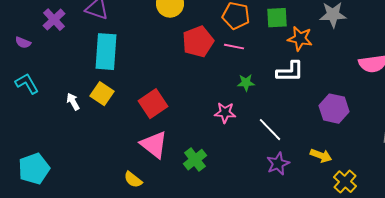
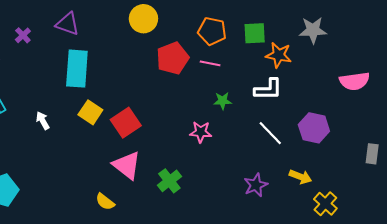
purple cross: (54, 20) -> (23, 35), size x0.7
yellow square: (102, 94) -> (90, 112), moved
white line: (270, 130) -> (270, 133), moved

